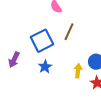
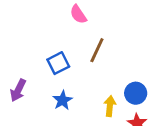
blue square: (42, 41) -> (58, 63), size x0.7

